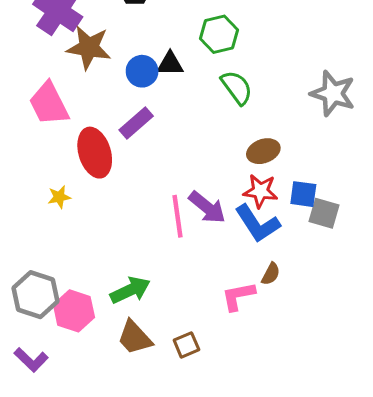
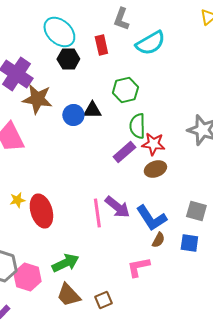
green semicircle: (237, 88) -> (137, 126), turned -145
purple rectangle: (136, 123) -> (124, 152), moved
red ellipse: (95, 153) -> (41, 211), moved
red star: (260, 191) -> (153, 144), moved
blue square: (303, 194) -> (189, 243), moved
brown semicircle: (271, 274) -> (158, 240), moved

